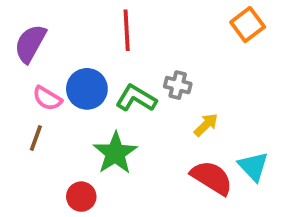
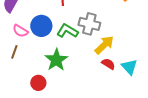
gray cross: (178, 85) -> (89, 24), size x1.5
yellow arrow: (206, 125) -> (104, 45), size x1.5
red semicircle: (212, 178) -> (108, 64), moved, size x0.6

